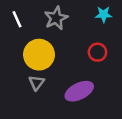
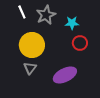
cyan star: (104, 14) -> (72, 23), moved
white line: (17, 19) -> (22, 12), moved

